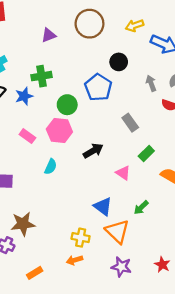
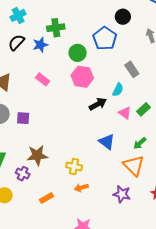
pink hexagon: (59, 131) -> (82, 77), moved
black arrow: (93, 151) -> (98, 104), moved
green rectangle: (146, 153) -> (143, 109), moved
cyan semicircle: (51, 167) -> (118, 90), moved
orange triangle: (117, 231) -> (134, 166), moved
yellow cross: (81, 238) -> (74, 166), moved

